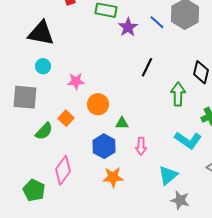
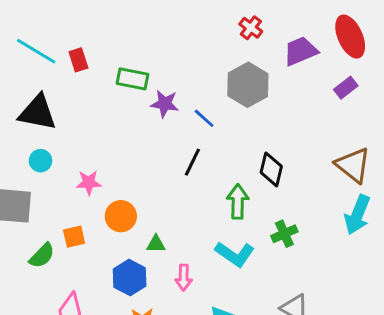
blue line: (157, 22) -> (204, 118), moved
purple star: (128, 27) -> (165, 104), turned -30
orange square: (66, 118) -> (74, 237), turned 35
cyan L-shape: (188, 140) -> (235, 254), moved

